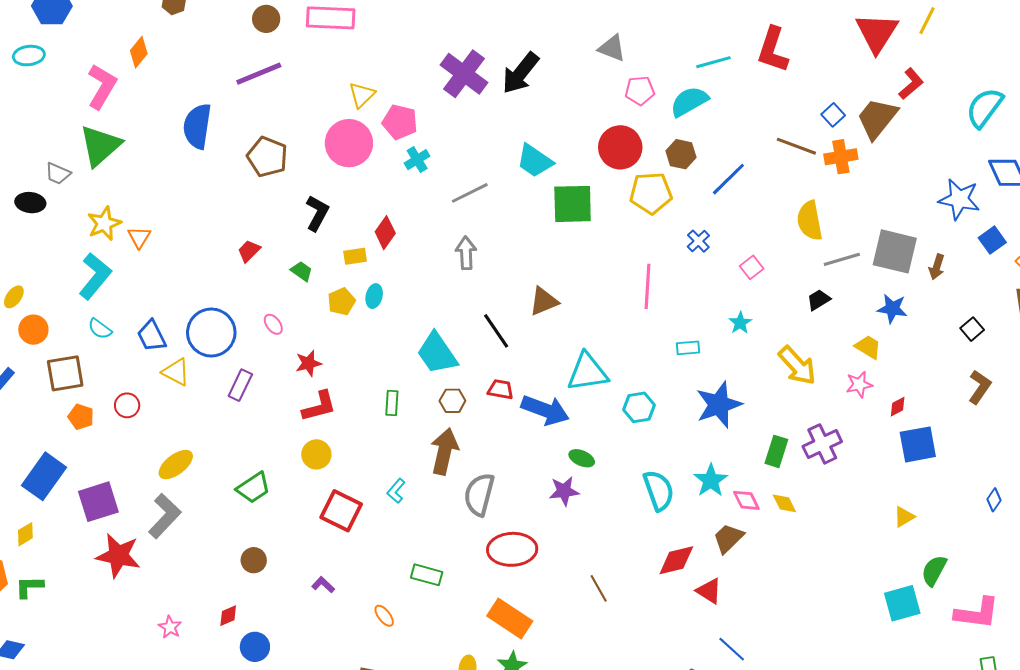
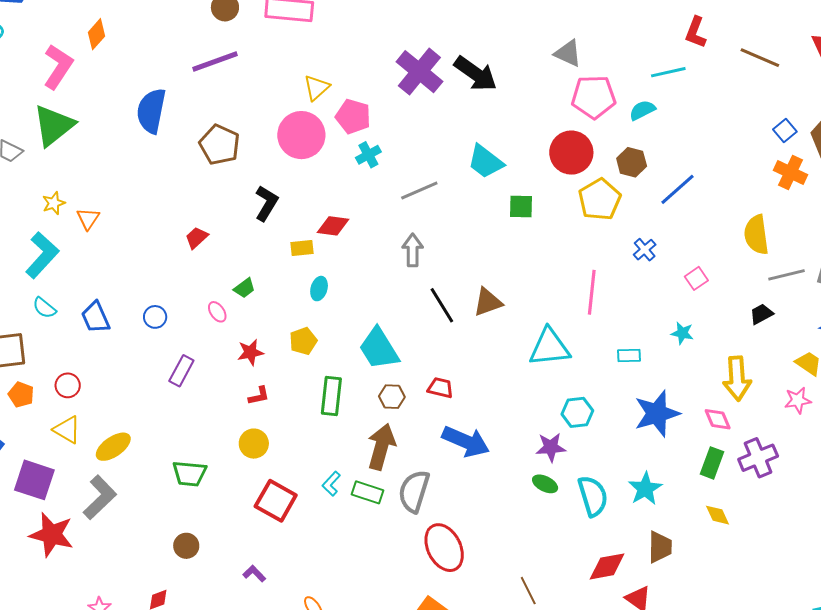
red L-shape: (773, 50) -> (696, 32), moved, size x0.7
black arrow: (520, 73) -> (476, 74), turned -96
pink pentagon: (640, 91) -> (594, 97), size x1.5
cyan semicircle: (689, 101) -> (642, 110), size x0.7
brown line: (796, 146) -> (760, 58), moved
orange cross: (841, 157) -> (791, 173), turned 32
yellow pentagon: (651, 193) -> (600, 199), turned -30
green square: (573, 204) -> (521, 207), size x0.6
yellow star: (104, 223) -> (54, 203), size x0.7
red diamond: (385, 233) -> (333, 226), turned 60
green trapezoid: (302, 271) -> (244, 288), moved, turned 105
yellow pentagon: (341, 302) -> (303, 341), moved
cyan star: (740, 323) -> (682, 333), turned -30
black line: (496, 331) -> (442, 305), moved
blue circle: (211, 333) -> (155, 317), size x0.5
yellow arrow: (797, 366) -> (737, 378), turned 36
yellow triangle: (176, 372) -> (67, 430), moved
cyan triangle: (587, 372) -> (549, 347), moved
green rectangle: (392, 403) -> (331, 396), size x1.5
red L-shape: (319, 406) -> (259, 396), size x0.6
blue arrow: (545, 410) -> (466, 441), moved
green ellipse: (582, 458) -> (545, 484), moved
green trapezoid: (253, 488) -> (189, 474), turned 36
purple star: (564, 491) -> (551, 447), moved
pink diamond: (746, 500) -> (718, 419), moved
purple square: (98, 502) -> (34, 480), turned 33
brown trapezoid: (728, 538) -> (660, 547), turned 132
red ellipse: (512, 549) -> (444, 548), turned 63
green rectangle: (427, 575) -> (368, 492), moved

